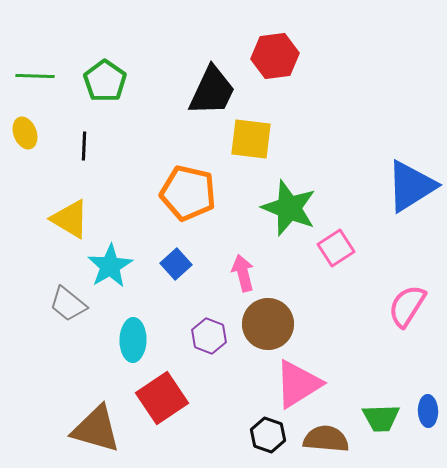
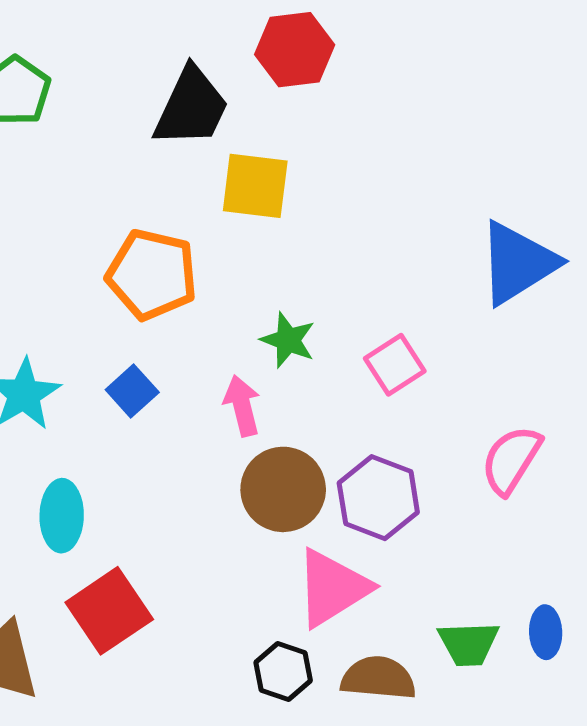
green star: (289, 208) -> (288, 340), moved, size x0.6
purple hexagon: (209, 336) -> (378, 498), moved, size x1.4

